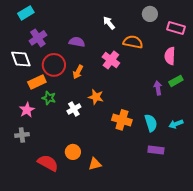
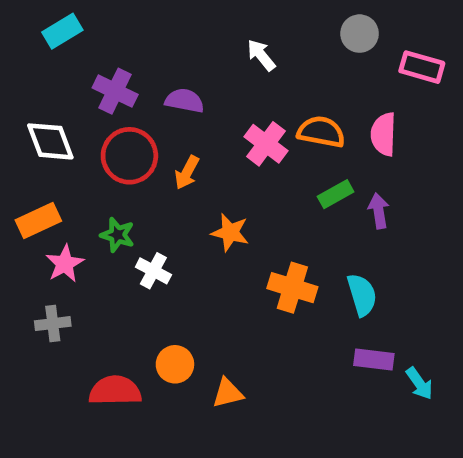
purple cross: (38, 38) -> (115, 91), moved, turned -30
orange semicircle: (133, 42) -> (321, 132), moved
pink semicircle: (170, 56) -> (383, 134), moved
green rectangle: (176, 81) -> (336, 194), moved
orange rectangle: (37, 82) -> (38, 220), moved
white cross: (74, 109) -> (153, 271), moved, turned -32
cyan arrow: (176, 124) -> (419, 383), moved, turned -104
red semicircle: (48, 163) -> (115, 391), turned -30

